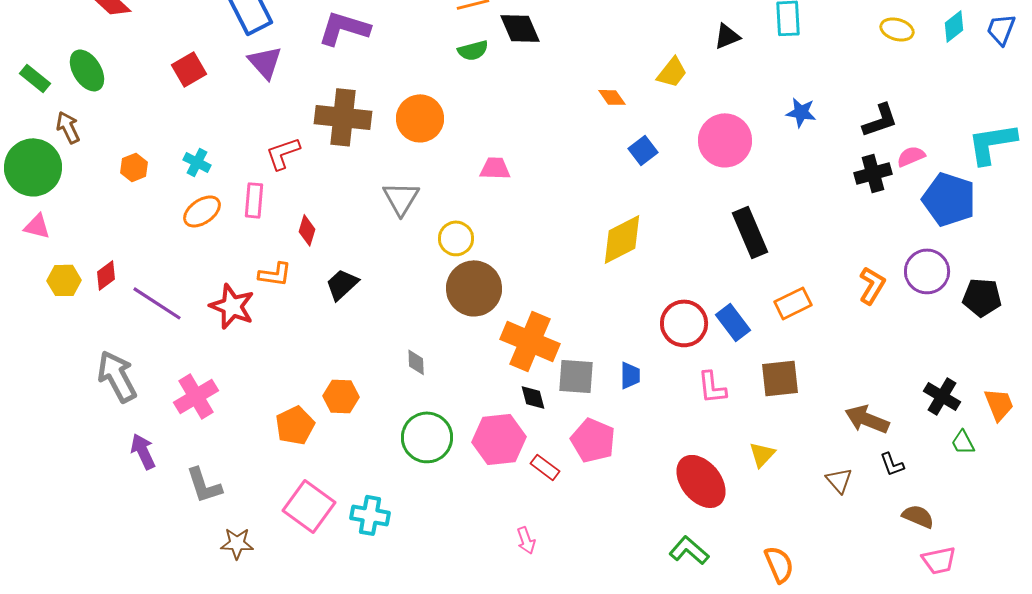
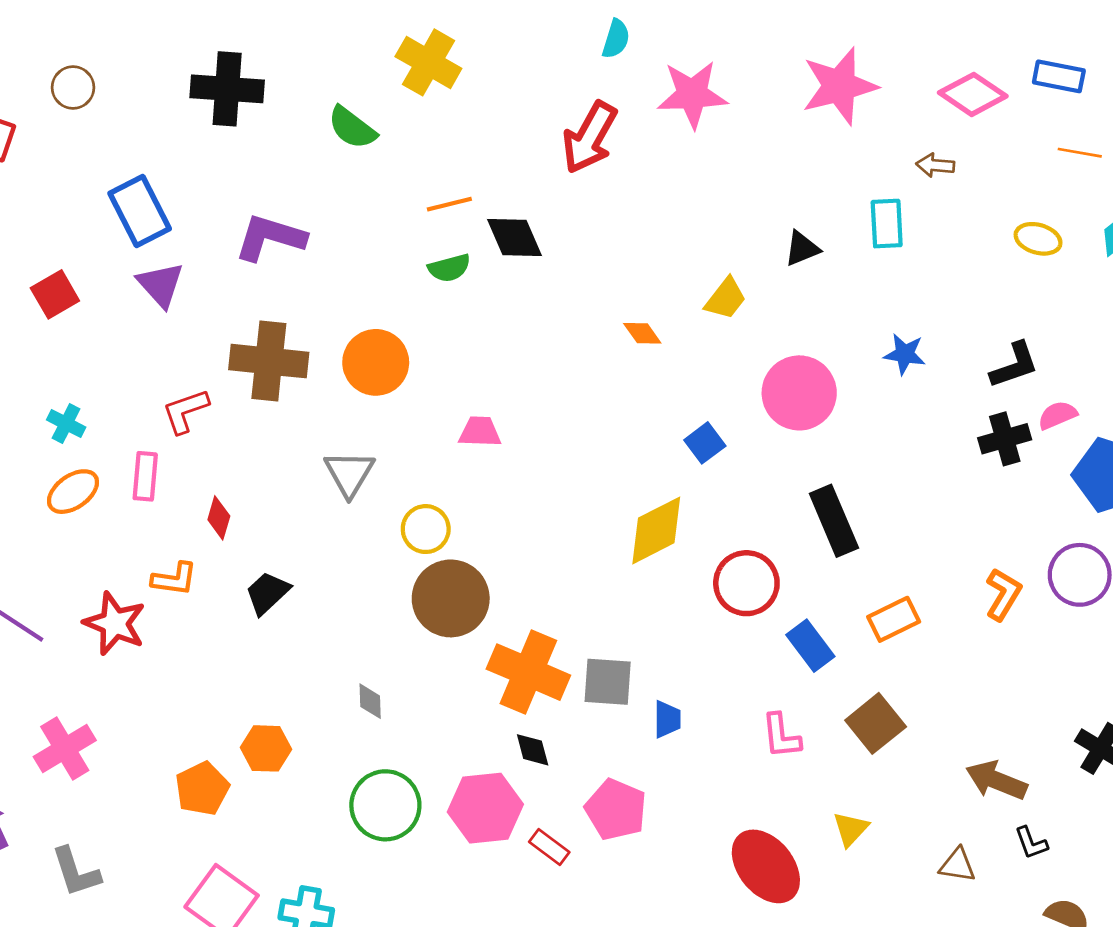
blue square: (643, 150) -> (705, 443), moved
red circle: (684, 323) -> (746, 583), moved
gray square: (576, 376) -> (608, 682), moved
brown square: (780, 378) -> (876, 723), turned -33
brown triangle: (839, 480) -> (957, 865), turned -40

